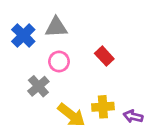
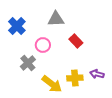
gray triangle: (56, 27) -> (56, 19), moved
purple arrow: (133, 116) -> (97, 74), moved

